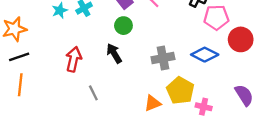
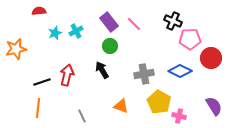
black line: (19, 57) -> (42, 82), moved
orange line: (20, 85) -> (38, 108), moved
gray line: (93, 93) -> (82, 116), moved
orange triangle: (152, 103) -> (121, 106), moved, turned 42

